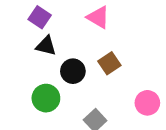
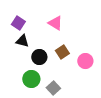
green circle: (46, 98) -> (31, 79), moved
pink circle: (147, 103) -> (85, 61), moved

